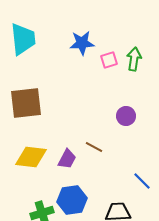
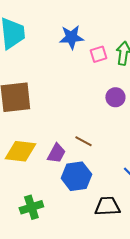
purple circle: (126, 116) -> (115, 97), moved
blue hexagon: (72, 200) -> (76, 176), moved

